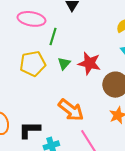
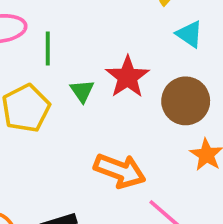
red star: (89, 63) -> (127, 77), turned -30

